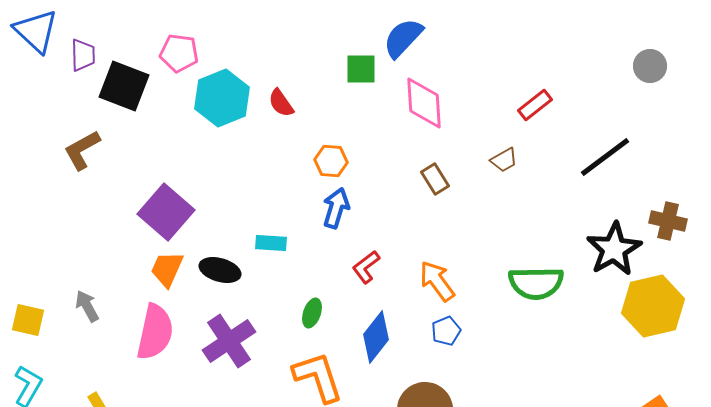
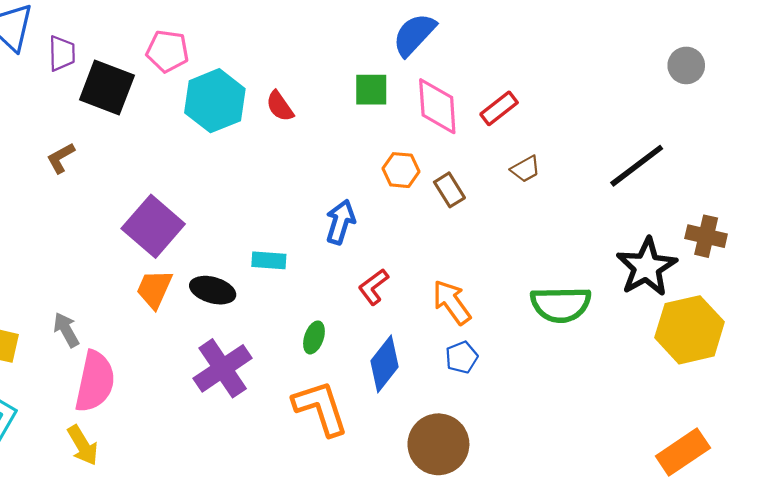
green square: (361, 69) -> (371, 90), moved
red rectangle: (535, 105) -> (499, 108), moved
brown L-shape: (82, 150) -> (61, 158), size x0.7
orange hexagon: (331, 161) -> (401, 170), moved
pink semicircle: (155, 332) -> (95, 382), moved

